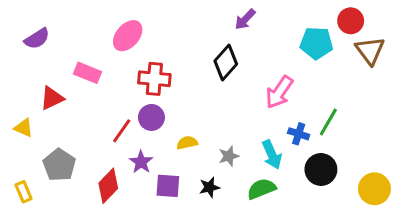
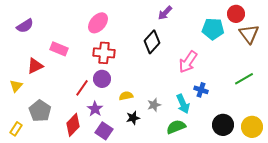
pink ellipse: (128, 36) -> (98, 23), moved
green line: (328, 122) -> (244, 79), moved, turned 30
yellow triangle: (24, 128) -> (16, 86), turned 48
black circle: (321, 169) -> (223, 125), moved
purple square: (168, 186) -> (104, 131), moved, turned 30
black star: (209, 187) -> (133, 118), moved
yellow rectangle: (24, 192) -> (16, 129), turned 56

